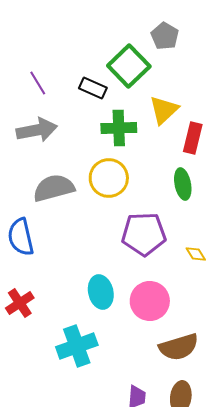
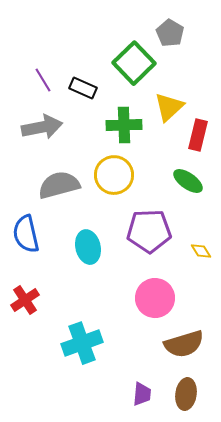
black rectangle: (93, 88) -> (83, 88), moved
green ellipse: (183, 184) -> (188, 181), turned -44
cyan ellipse: (101, 292) -> (88, 247), moved

